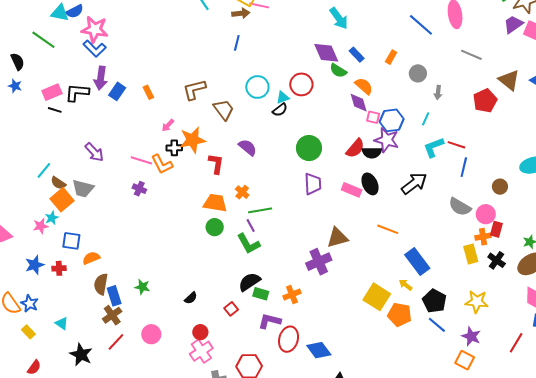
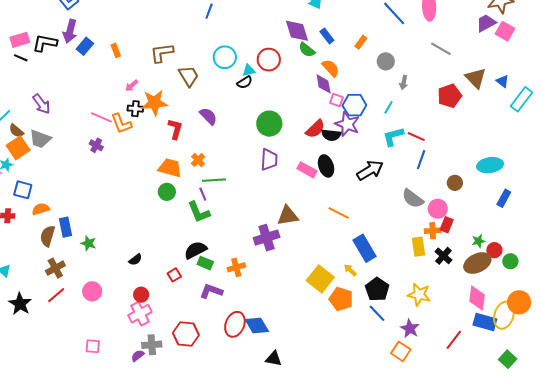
purple arrow: (94, 152) -> (41, 104), moved
blue rectangle: (114, 296) -> (66, 227), moved
red ellipse: (289, 339) -> (235, 324), moved

